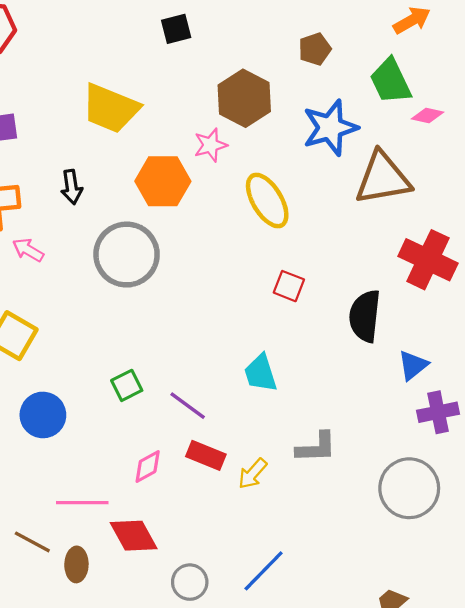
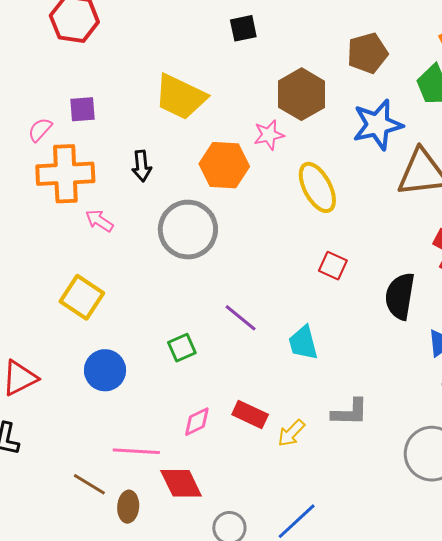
brown pentagon: (315, 49) -> (367, 53), size x1.4
purple line: (188, 406) -> (241, 318), moved

